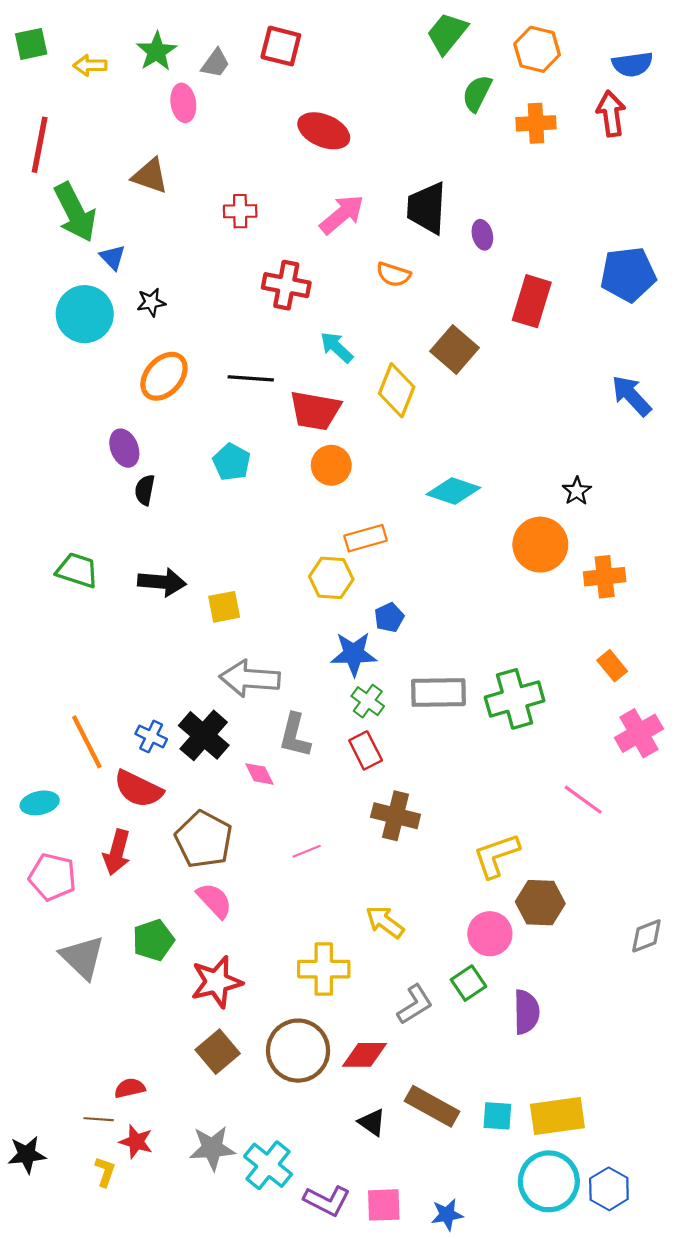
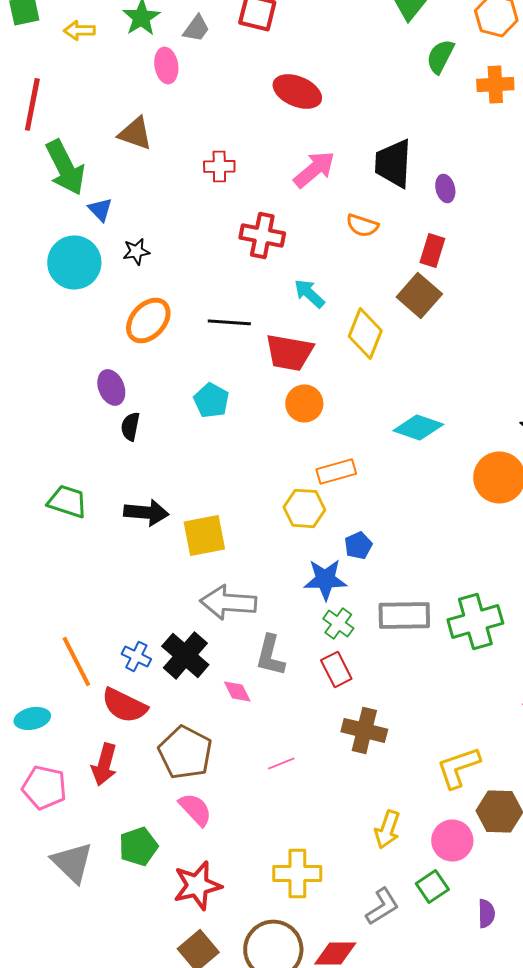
red rectangle: (532, 301) -> (432, 250), moved, size x0.7
yellow square: (224, 607) -> (204, 535), size x1.4
yellow arrow: (385, 922) -> (387, 829), moved, turned -108
purple semicircle: (526, 1012) -> (486, 913), size x0.7

